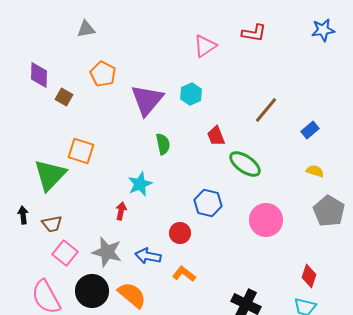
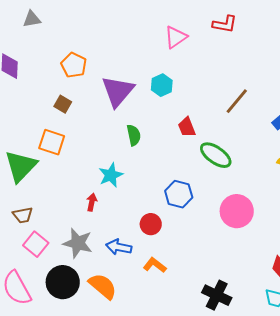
gray triangle: (86, 29) -> (32, 19), moved
brown square: (64, 97) -> (63, 104), moved

